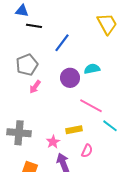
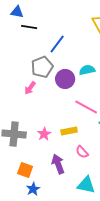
gray pentagon: (27, 65) -> (42, 67), moved
pink star: (53, 142) -> (44, 134), moved
pink semicircle: (87, 151) -> (82, 152), turned 112

